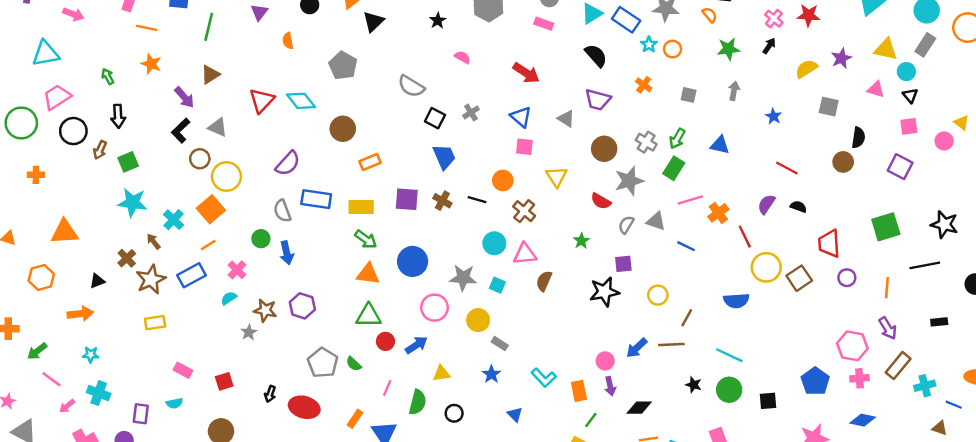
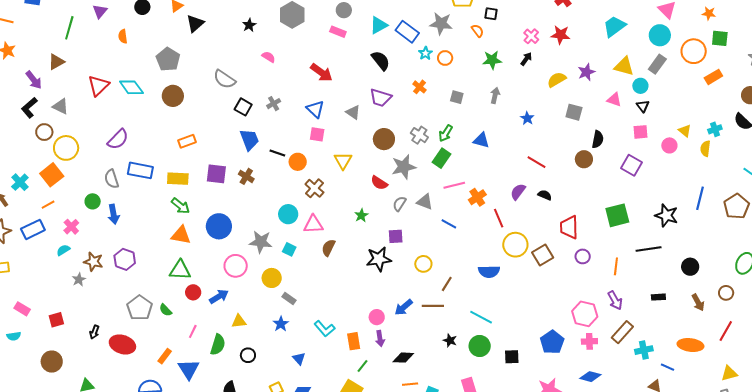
green line: (209, 27) -> (69, 28), moved
brown circle: (343, 129) -> (173, 96), moved
black line: (477, 200) -> (277, 153), moved

